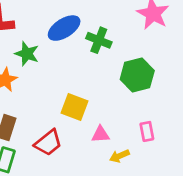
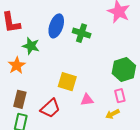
blue ellipse: (64, 28) -> (56, 26), turned -35
green hexagon: (137, 75) -> (124, 70), moved
yellow arrow: (119, 156) -> (112, 114), moved

